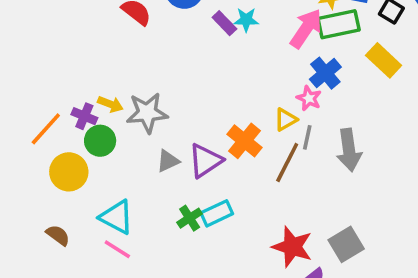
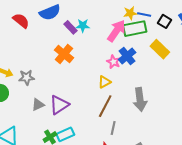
pink star: (309, 98) -> (113, 62), moved
gray star: (147, 113) -> (27, 77), size x0.7
gray line: (307, 137) -> (113, 128), moved
orange cross: (245, 141) -> (64, 54), moved

